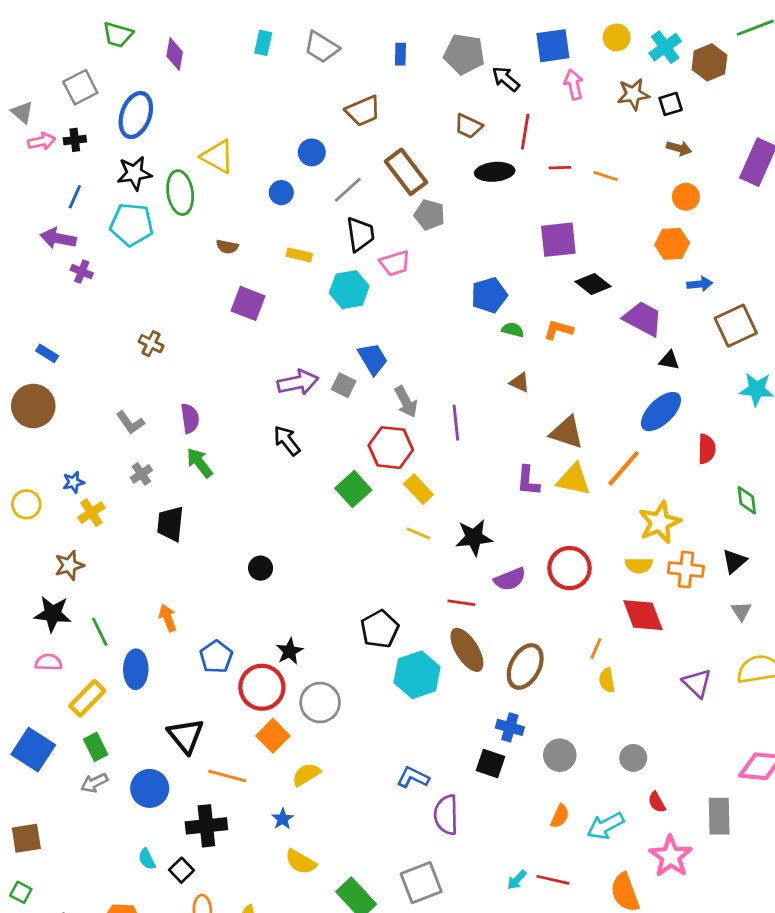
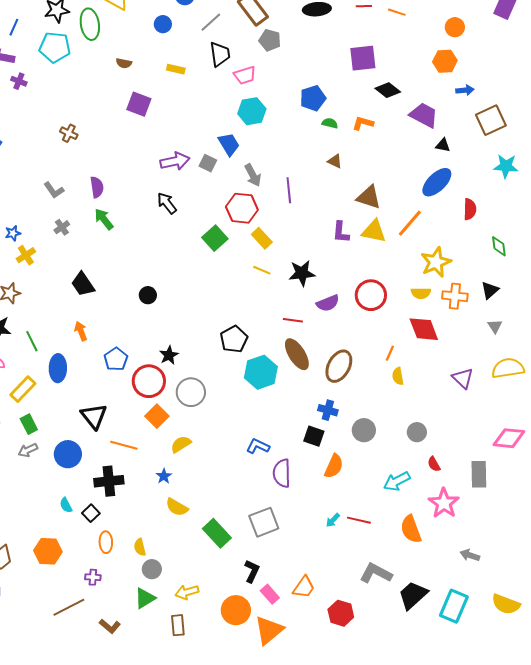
cyan hexagon: (349, 290) -> (252, 111), moved
black trapezoid: (170, 524) -> (83, 284), moved, turned -40
orange semicircle: (560, 816) -> (334, 466), moved, size x1.4

